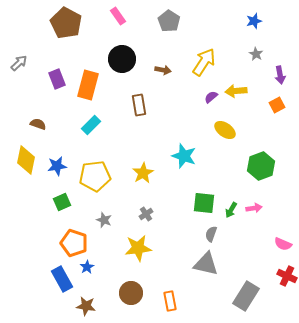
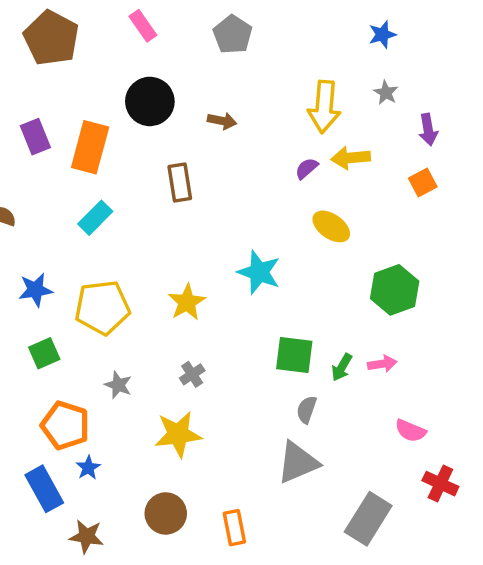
yellow arrow: (204, 62) -> (324, 107), moved, turned 152
pink semicircle: (283, 244) -> (410, 431), moved
gray triangle: (206, 264) -> (298, 462), turned -36

